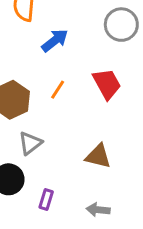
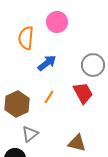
gray circle: (121, 25) -> (93, 65), moved

